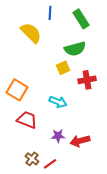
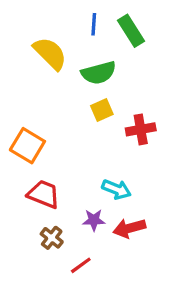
blue line: (50, 13) -> (94, 24), moved
green semicircle: (75, 49) -> (99, 73), moved
cyan arrow: (58, 102) -> (116, 189), moved
brown cross: (32, 159) -> (52, 238), moved

